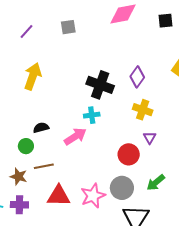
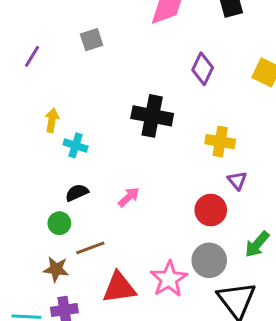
yellow arrow: (33, 76) -> (52, 120), size x0.6
purple diamond: (137, 77) -> (203, 69), moved
cyan cross: (92, 115) -> (76, 145), moved, turned 35
pink arrow: (75, 136) -> (129, 197), size x0.7

